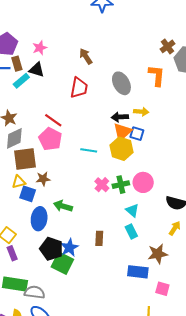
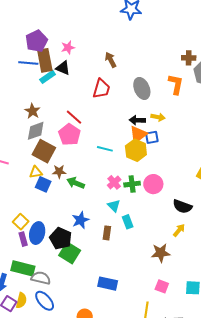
brown cross: (167, 46) -> (189, 58), turned 32
brown rectangle: (17, 64) -> (45, 60), size x1.6
blue square: (137, 134) -> (152, 137), turned -32
brown square: (25, 159) -> (44, 151), turned 30
green arrow: (63, 206) -> (76, 183), moved
cyan triangle: (132, 210) -> (114, 206), moved
blue ellipse: (39, 219) -> (37, 233), moved
cyan rectangle: (131, 231) -> (128, 222), moved
blue star: (69, 248) -> (80, 220), moved
blue rectangle: (138, 272) -> (108, 284), moved

